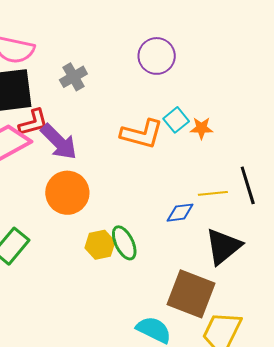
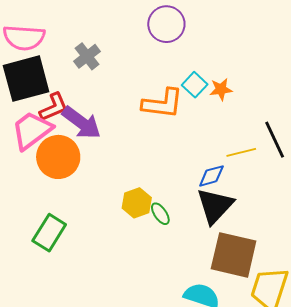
orange circle: (67, 193) -> (58, 157), moved
green ellipse: (124, 243) -> (160, 214), size x0.7
yellow hexagon: (100, 245) -> (137, 203), moved
black triangle: (223, 247) -> (215, 206), moved

